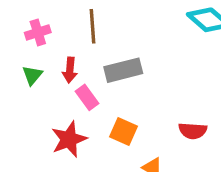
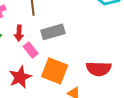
orange square: (124, 131) -> (55, 71), size x1.5
red semicircle: (193, 131) -> (99, 69), size x1.4

